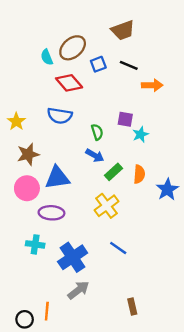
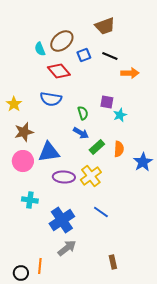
purple ellipse: (51, 213) -> (64, 177), moved
cyan cross: (35, 244) -> (30, 200), moved

